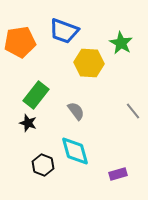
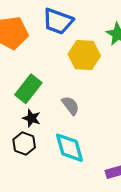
black star: (28, 123) -> (32, 118), moved
black hexagon: (43, 165) -> (24, 144), moved

